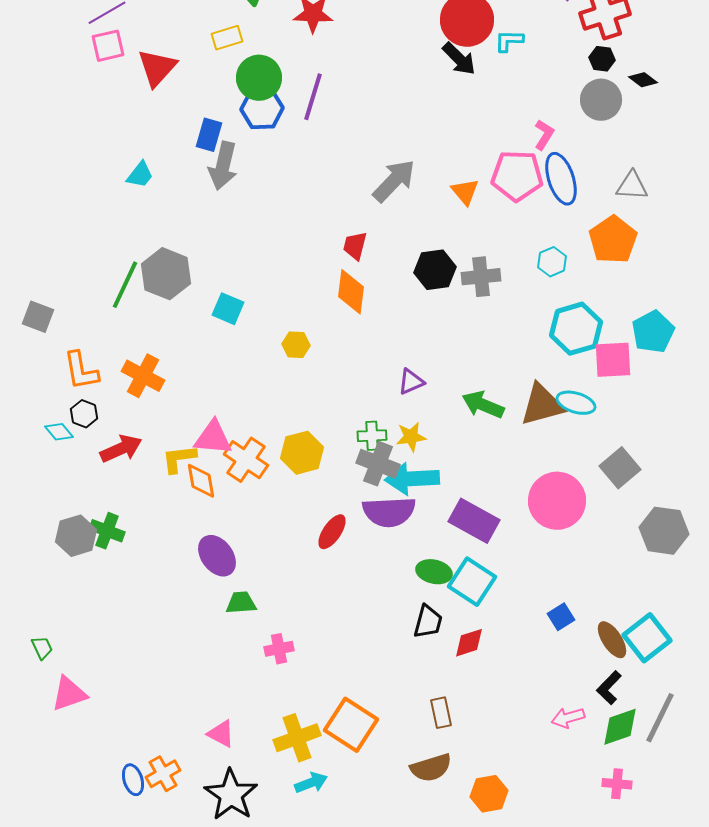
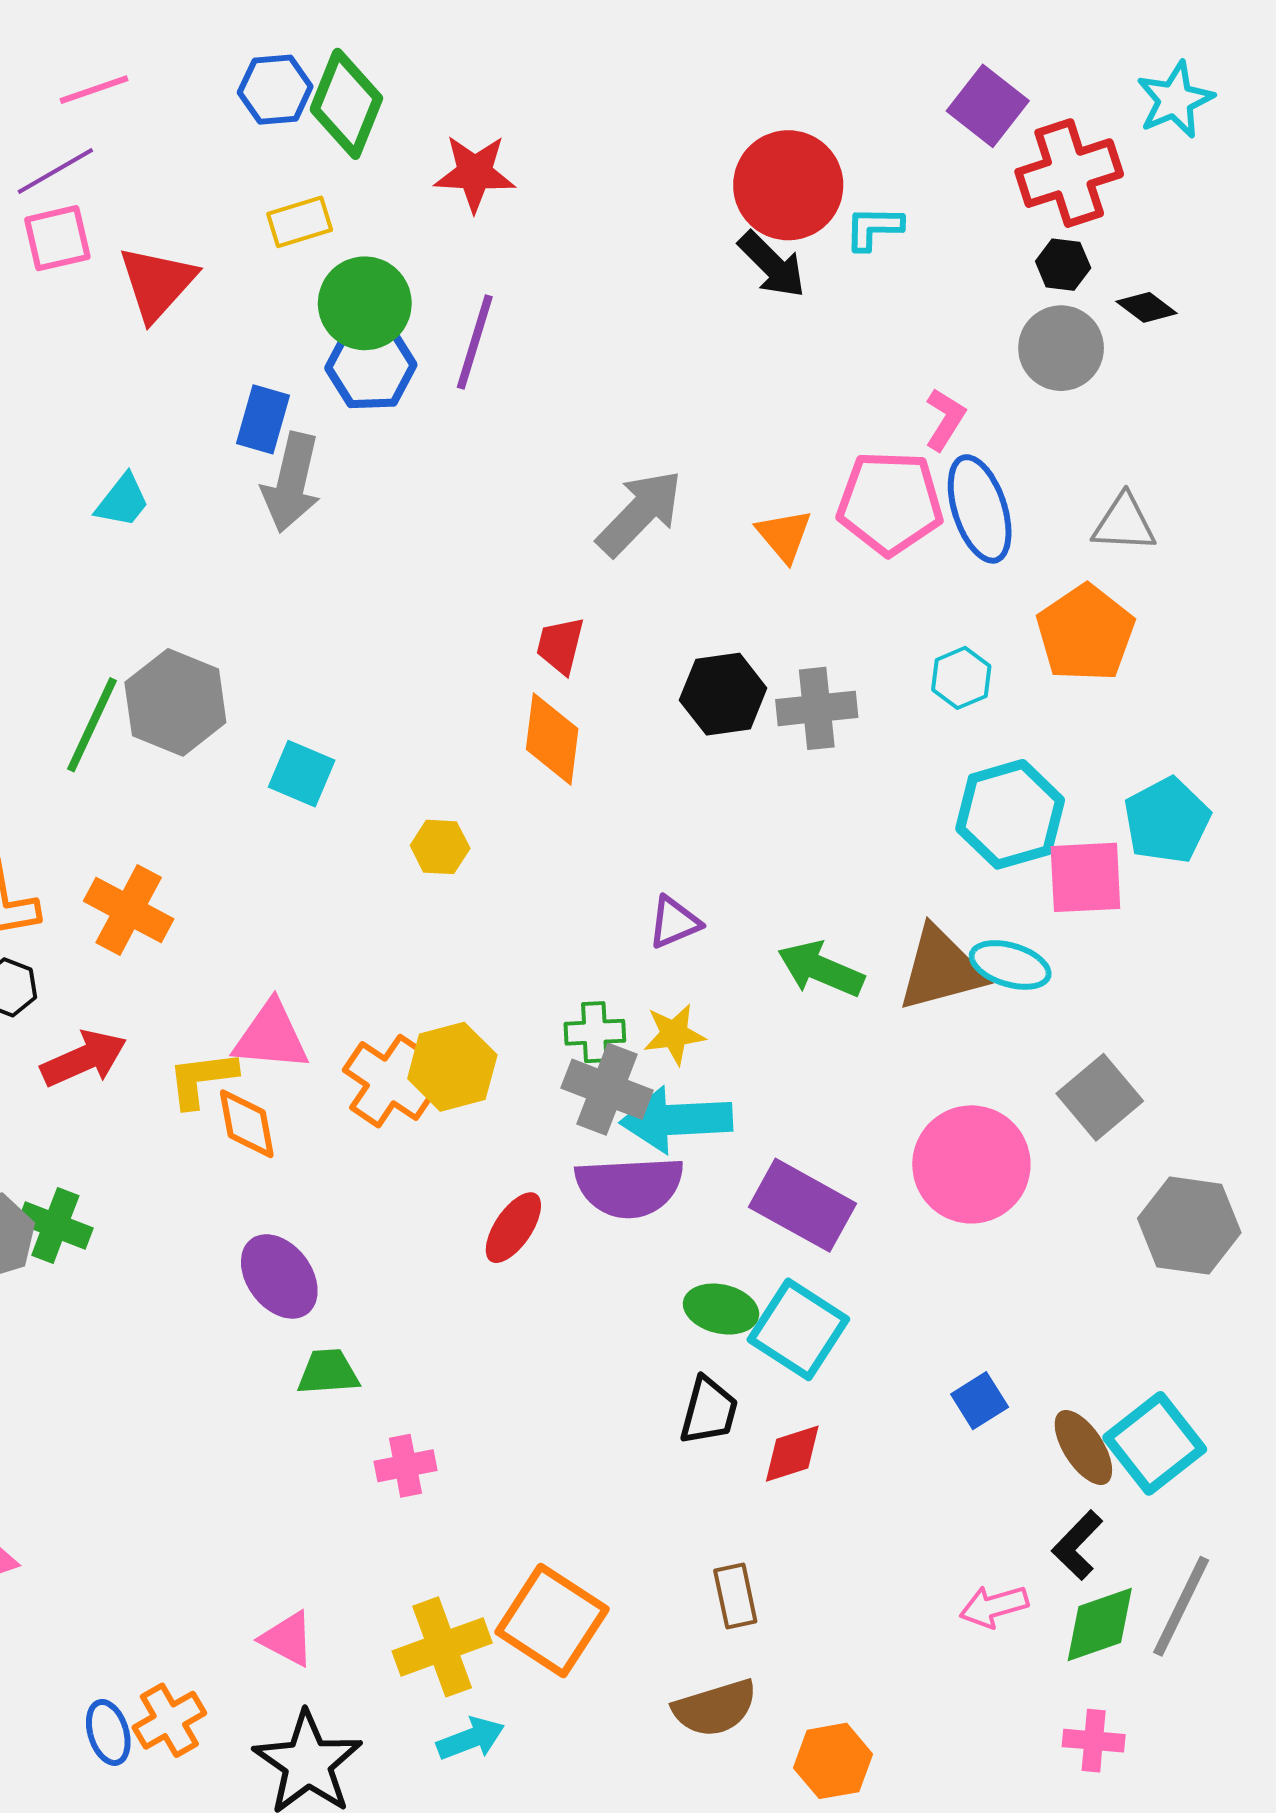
orange cross: (246, 460) -> (389, 1081), moved

